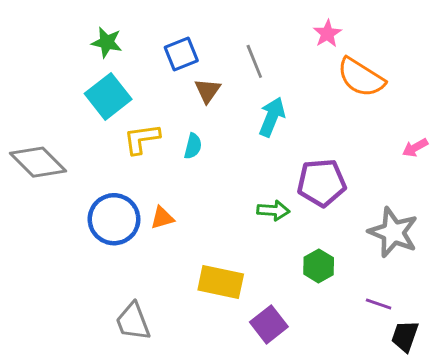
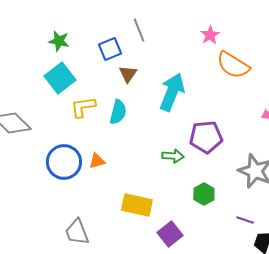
gray line: (254, 61) -> (139, 30), moved
cyan arrow: (272, 117) -> (172, 92), size x1.4
cyan semicircle: (193, 146) -> (118, 112), size x1.4

